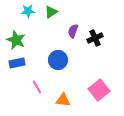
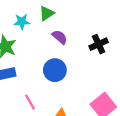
cyan star: (28, 11) -> (22, 22), moved
purple semicircle: (73, 31) -> (60, 37), moved, turned 112

